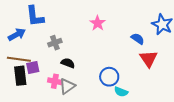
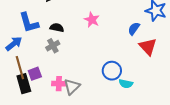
blue semicircle: (138, 39) -> (134, 29), turned -80
brown line: (19, 59) -> (20, 68), turned 75
black semicircle: (68, 63) -> (57, 28), moved

